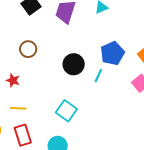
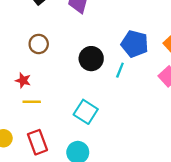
blue pentagon: (112, 53) -> (135, 44), turned -30
yellow line: (18, 108) -> (32, 102), moved

